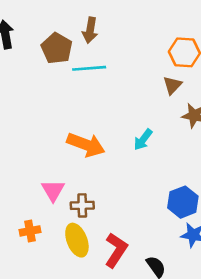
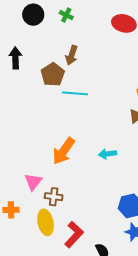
brown arrow: (90, 30) -> (72, 55), moved
cyan arrow: (143, 140) -> (107, 154), turned 36
orange arrow: (86, 145) -> (64, 151), turned 96

